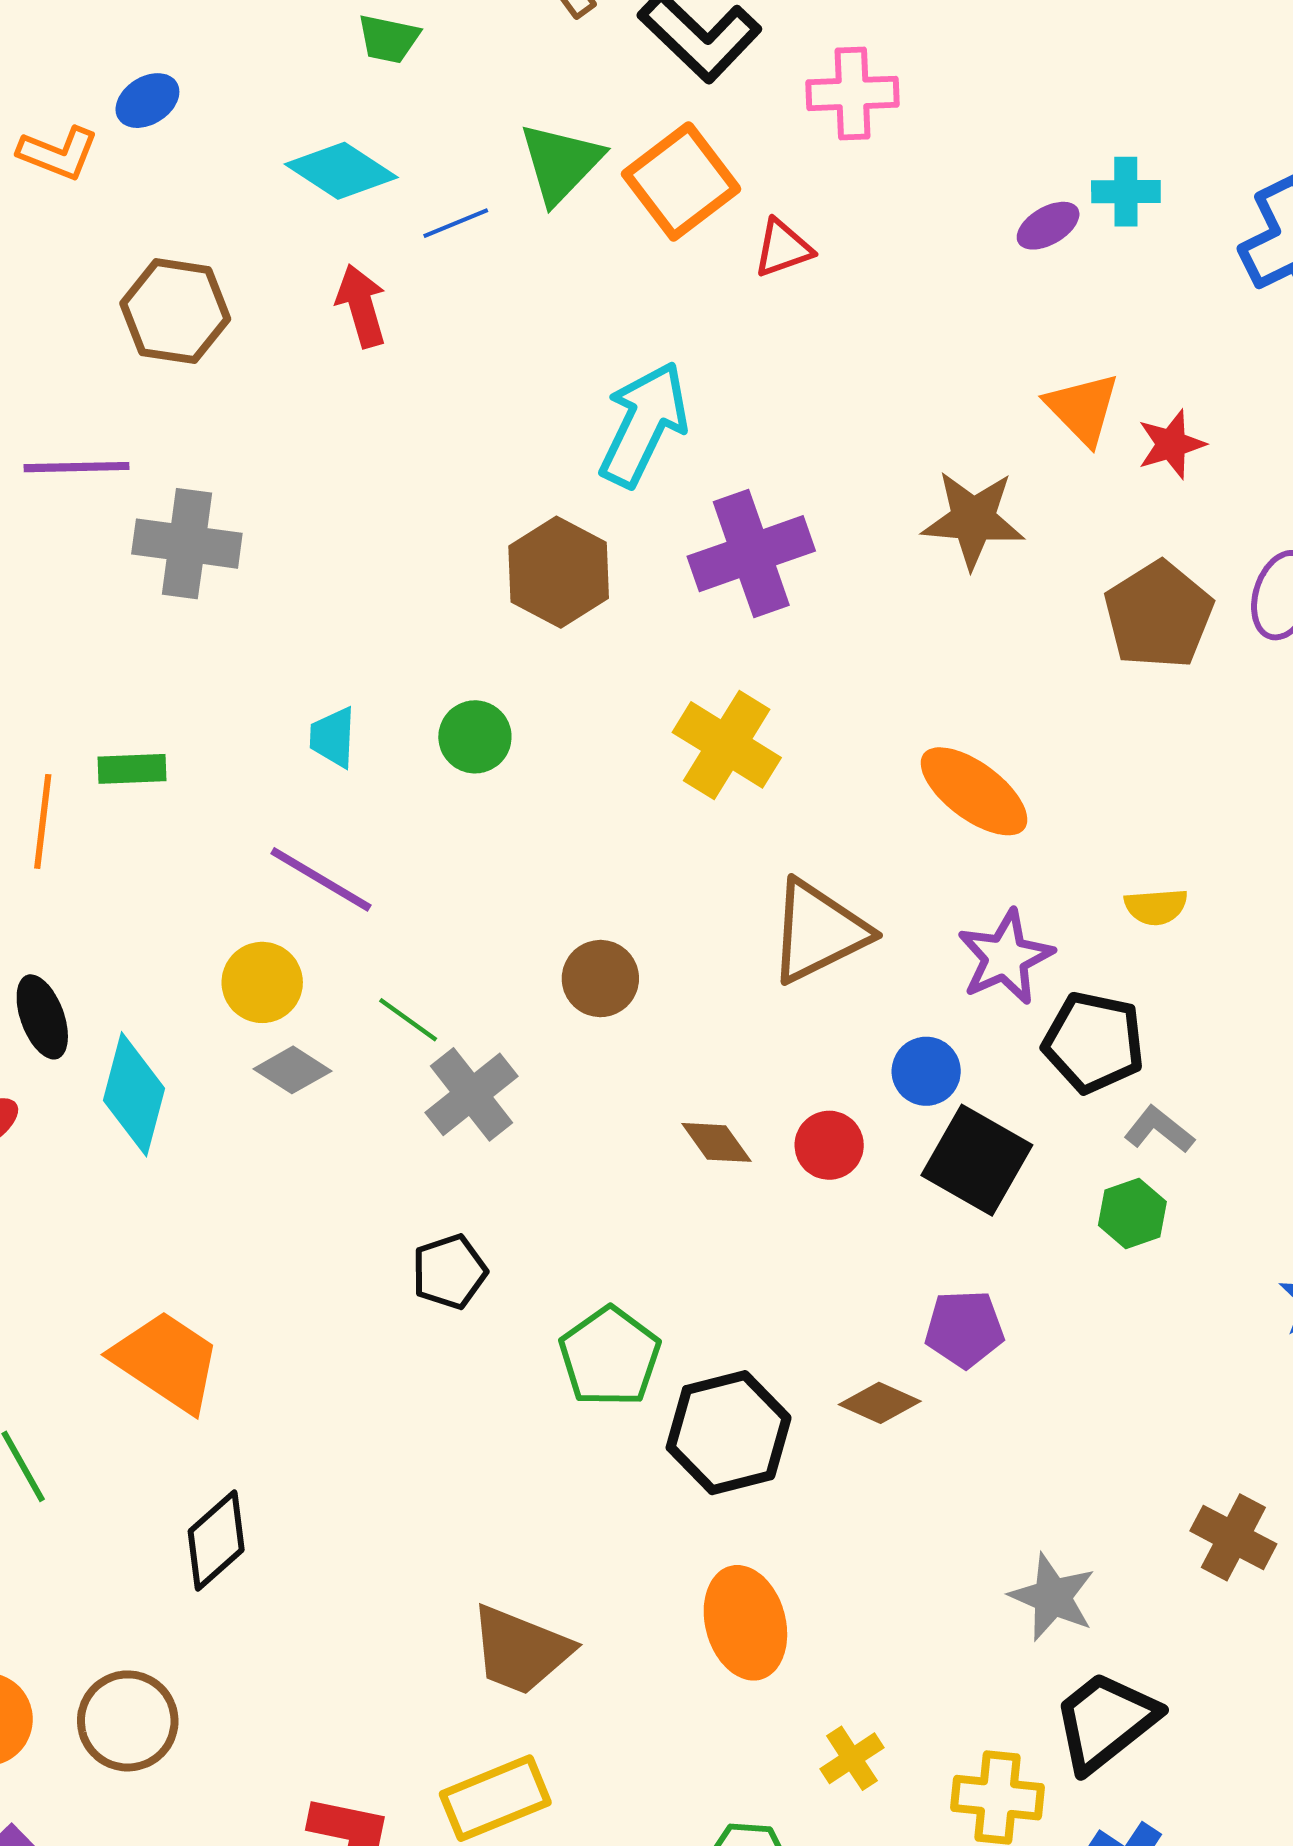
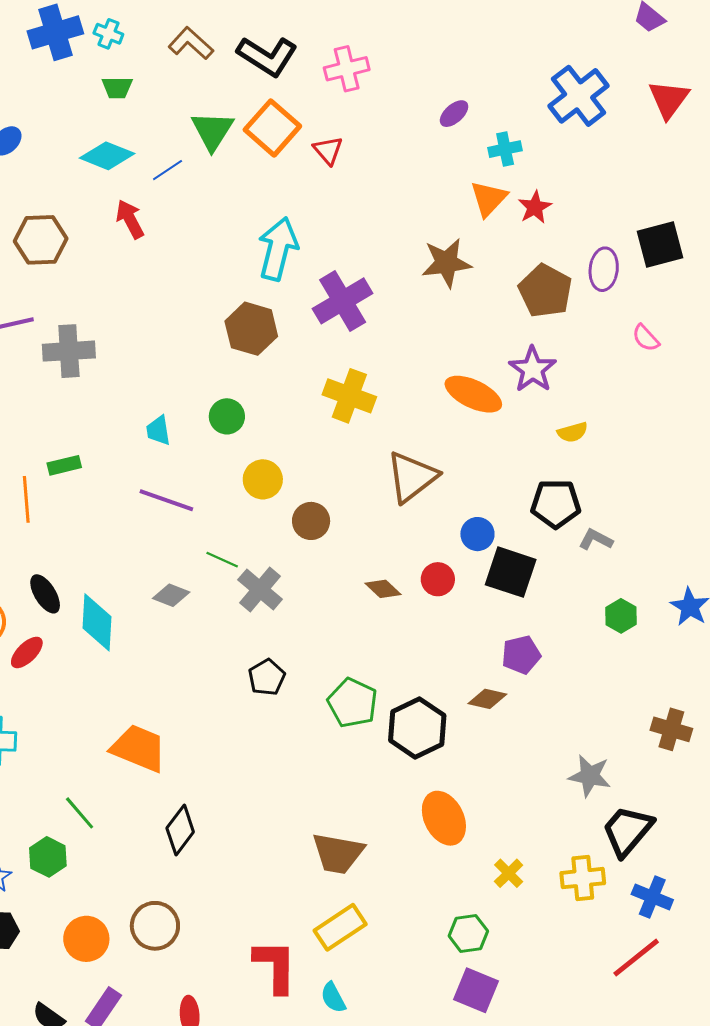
cyan cross: (1126, 192) -> (505, 149), moved
red triangle: (783, 248) -> (328, 150), turned -40
orange triangle: (1083, 409) -> (489, 199), turned 39
purple star: (1005, 957) -> (533, 369), moved
yellow circle: (262, 982) -> (263, 479), moved
green hexagon: (1132, 1214) -> (621, 616), moved

